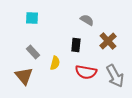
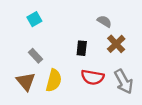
cyan square: (32, 18) -> (34, 19), turned -32
gray semicircle: (87, 20) -> (104, 21), moved
yellow semicircle: (55, 63) -> (54, 80), moved, size x1.5

